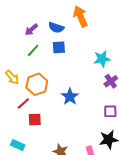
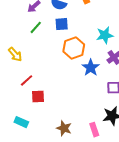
orange hexagon: (37, 84) -> (74, 48), moved
blue star: (70, 97) -> (91, 68), moved

